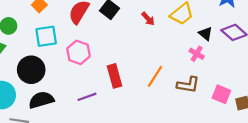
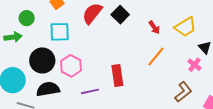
pink hexagon: (79, 52) -> (71, 66), moved
orange line: (155, 76) -> (156, 57), moved
brown L-shape: (188, 85) -> (183, 92), turned -55

